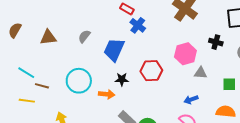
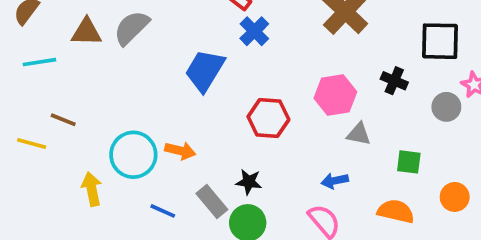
gray semicircle: (84, 36) -> (131, 28), moved, size x1.5
cyan line: (26, 73) -> (39, 62), moved, turned -48
black star: (122, 79) -> (249, 182), moved
cyan circle: (79, 81) -> (133, 155), moved

